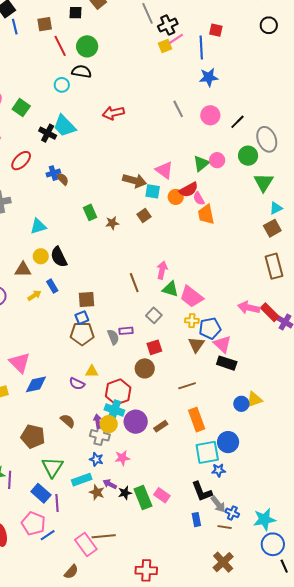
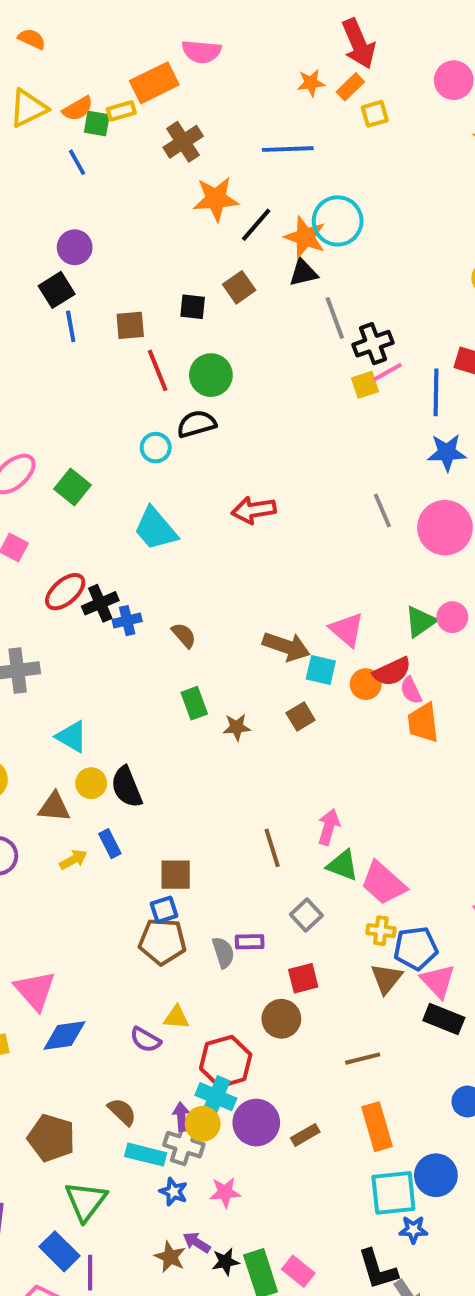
black semicircle: (82, 72) -> (197, 424), turned -30
pink circle: (210, 115) -> (445, 528), size x1.4
black cross: (48, 133) -> (100, 603), moved, turned 36
brown semicircle: (62, 179) -> (184, 635), moved
cyan triangle: (38, 226) -> (72, 737), moved, turned 42
cyan rectangle: (82, 480) -> (146, 1155), moved, turned 30

